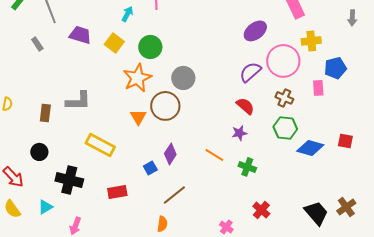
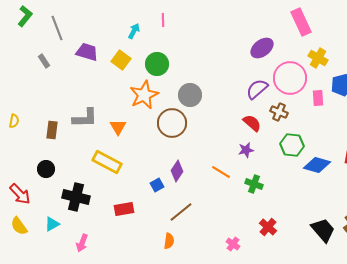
yellow cross: (311, 41) -> (318, 58), turned 36
pink rectangle: (318, 88) -> (318, 98), moved
brown cross: (284, 98) -> (279, 112), moved
orange triangle: (138, 117) -> (118, 127), moved

